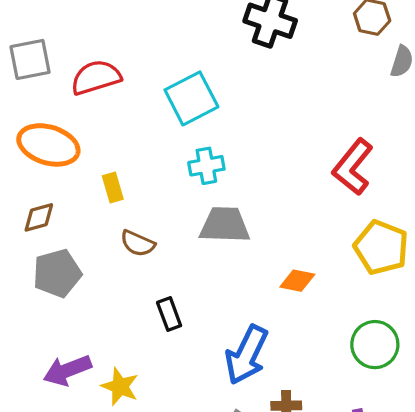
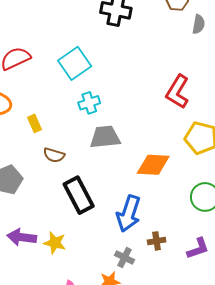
orange diamond: (297, 281) -> (153, 165), size x1.6
black rectangle: (169, 314) -> (79, 195), size x1.8
purple arrow: (67, 370) -> (22, 237), turned 36

